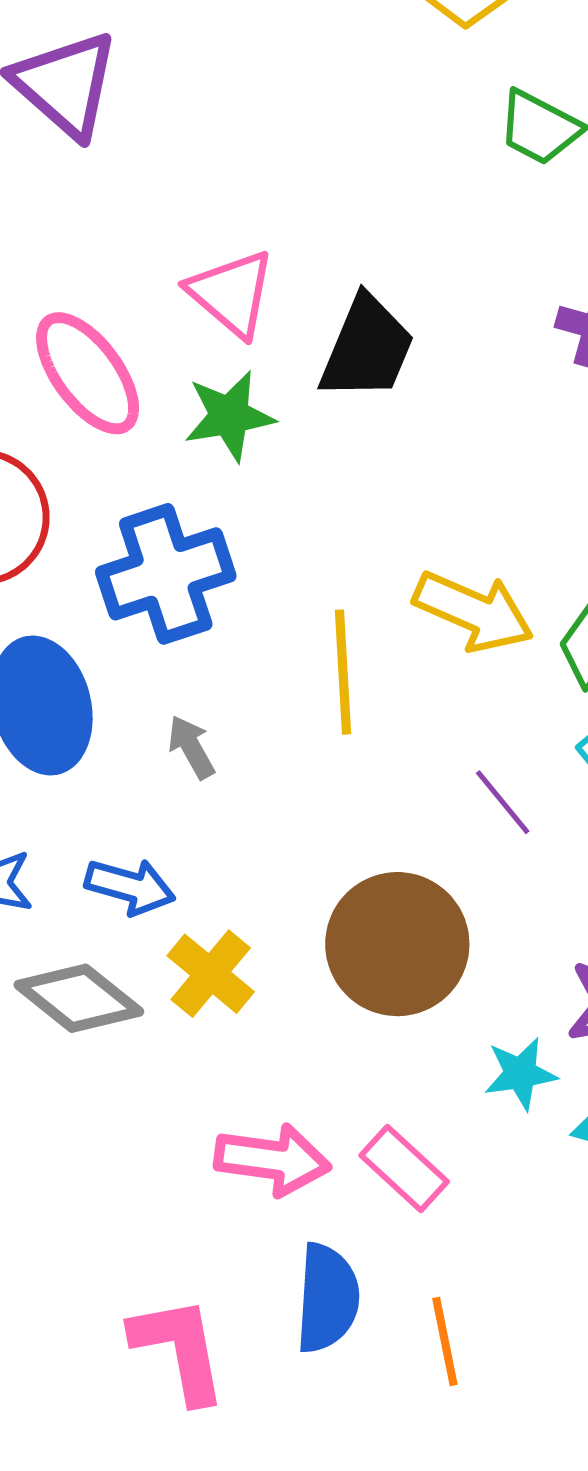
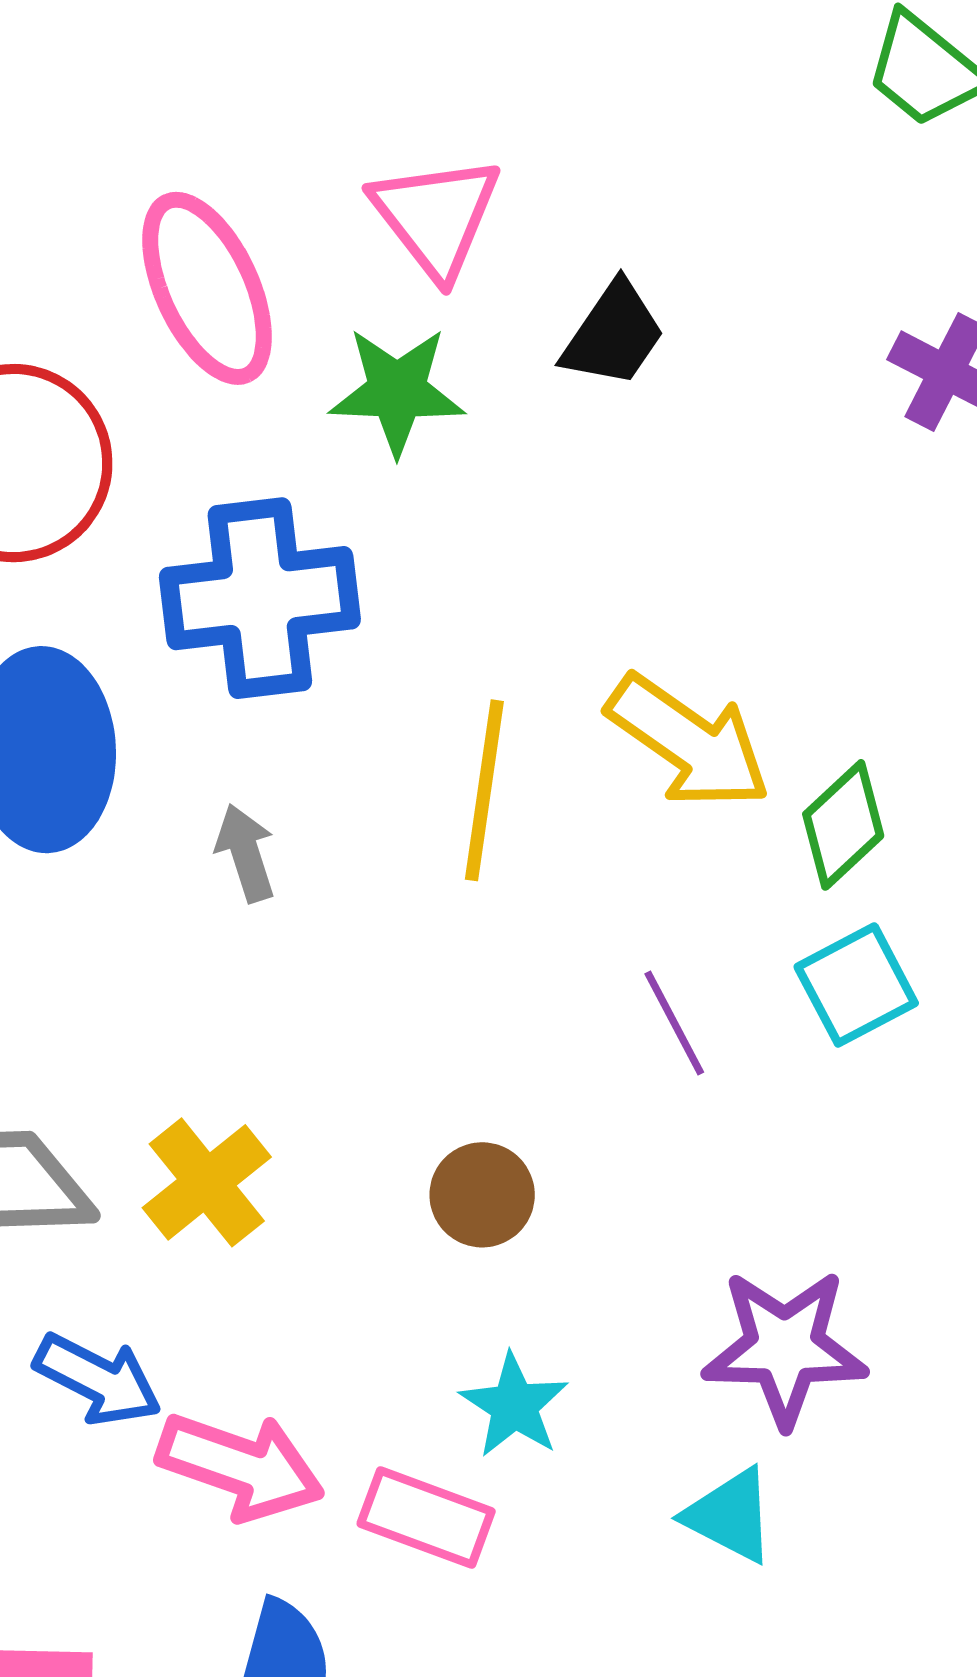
black trapezoid: (367, 348) -> (613, 334), size x0.7
blue arrow: (130, 887) -> (98, 1379), moved
brown circle: (397, 944) -> (482, 1195), size x0.5
cyan star: (521, 1073) -> (514, 1406), moved, turned 30
pink rectangle: (404, 1168) -> (426, 1518), turned -34

